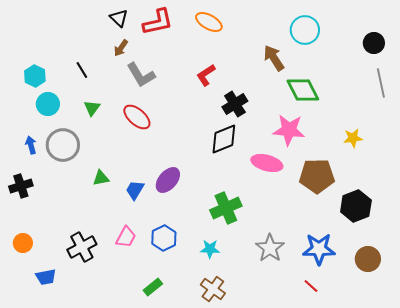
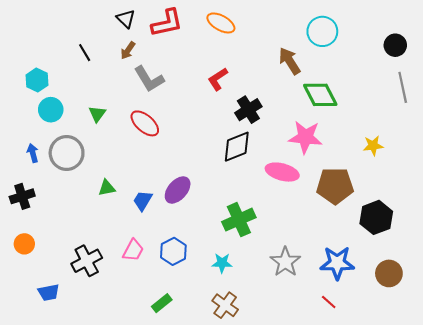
black line: (82, 70) -> (85, 53), moved
orange circle: (23, 243) -> (24, 244), moved

